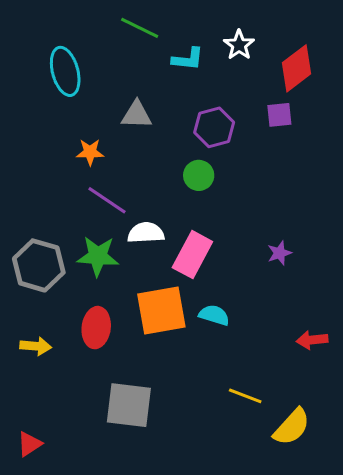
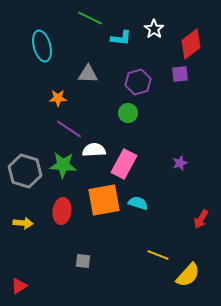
red arrow: (312, 340) -> (201, 219), turned -54
gray square: (129, 405) -> (83, 261), size x0.5

